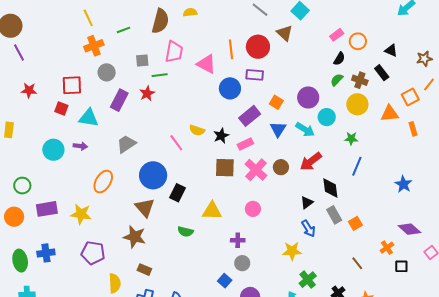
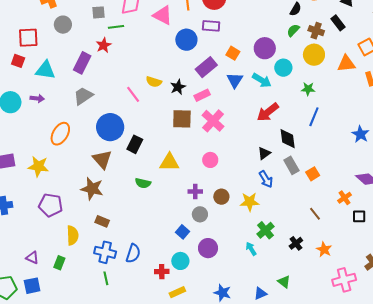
purple rectangle: (119, 100) -> (82, 63), moved
brown circle: (281, 167) -> (221, 197), moved

